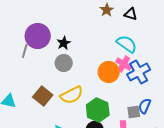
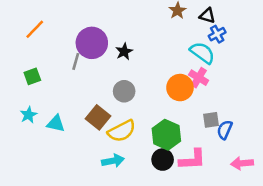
gray circle: (64, 63) -> (124, 91), moved
blue cross: (139, 72) -> (217, 34), moved, size x0.6
yellow semicircle: (72, 95) -> (122, 131), moved
gray square: (134, 112) -> (211, 120), moved

